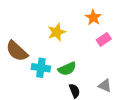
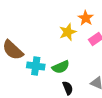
yellow star: (57, 32) -> (68, 32), moved

